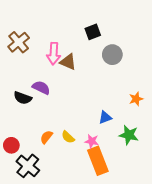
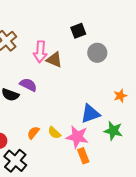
blue triangle: (105, 117) -> (90, 114), size x1.5
pink star: (92, 141) -> (77, 137), size x1.6
orange rectangle: (98, 161) -> (83, 156), size x0.6

